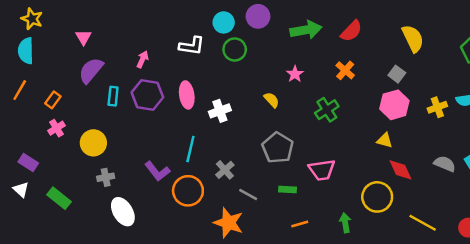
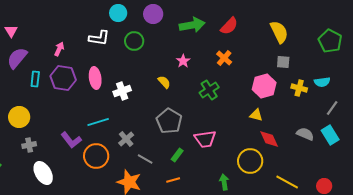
cyan circle: (224, 22) -> (118, 13), moved
gray square: (397, 74) -> (283, 62), moved, turned -32
yellow cross: (437, 107) -> (299, 88), turned 35
cyan line: (190, 149) -> (98, 122), turned 60
green rectangle: (287, 190) -> (177, 155), turned -56
orange line: (300, 224) -> (173, 180), moved

